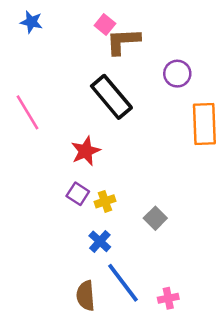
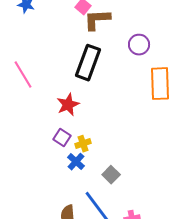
black rectangle: (111, 97) -> (88, 63), turned 60
gray square: (155, 218) -> (111, 175), moved
blue cross: (100, 241) -> (76, 162), moved

